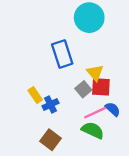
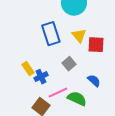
yellow triangle: (95, 73) -> (79, 36), moved
red square: (101, 87) -> (96, 45), moved
pink line: (95, 113) -> (58, 93), moved

